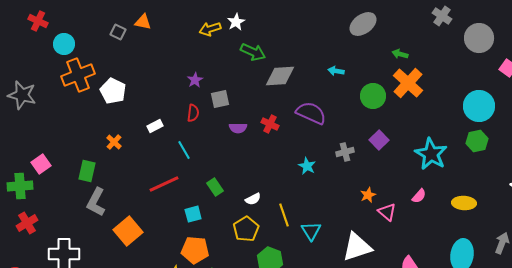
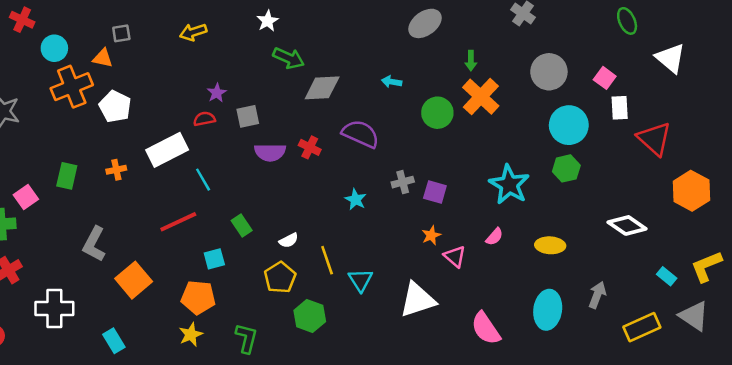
orange triangle: (143, 22) -> (103, 58), moved
yellow arrow: (210, 29) -> (193, 32), moved
gray square: (118, 32) -> (121, 33), turned -35
gray circle: (479, 38) -> (549, 72), moved
green arrow: (400, 54) -> (471, 61), turned -105
red semicircle: (193, 113) -> (204, 119), moved, turned -108
white rectangle: (155, 126) -> (167, 150), size x2.0
purple semicircle: (238, 128) -> (270, 152), size x1.4
purple square: (379, 140) -> (435, 192), moved, turned -30
orange cross: (114, 142) -> (116, 170), turned 35
green rectangle: (87, 171) -> (67, 176), moved
orange pentagon: (195, 250) -> (198, 297), moved

